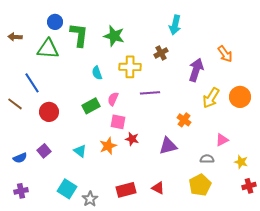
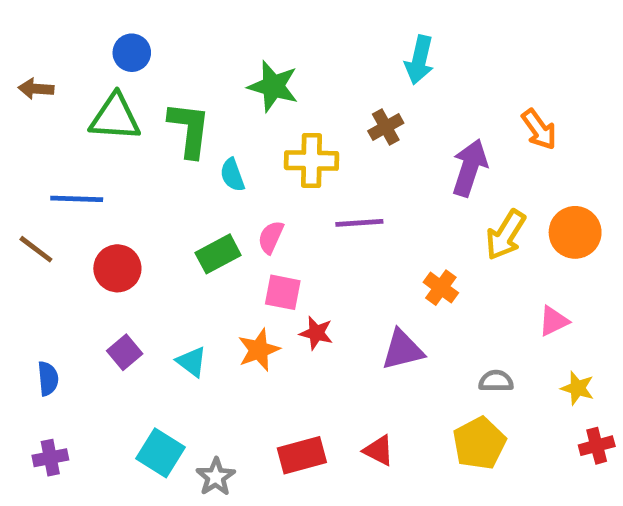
green L-shape: (79, 35) -> (189, 129), moved
blue line: (32, 83) -> (77, 199), turned -55
pink triangle: (222, 140) -> (554, 321), moved
purple square: (44, 151) -> (125, 352), moved
blue semicircle: (20, 158) -> (48, 379), turned -72

